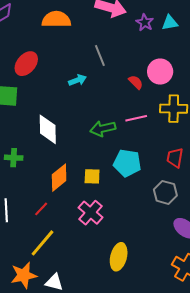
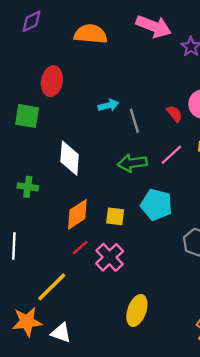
gray line: (100, 56) -> (134, 121), moved
red ellipse: (26, 64) -> (52, 81), turned -35
pink line: (136, 118) -> (171, 155), turned -35
red line: (41, 209) -> (80, 247), moved

